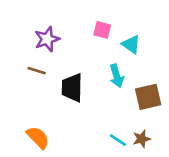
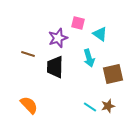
purple star: (47, 39) -> (58, 38), moved

